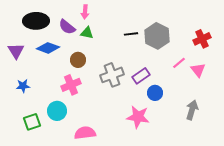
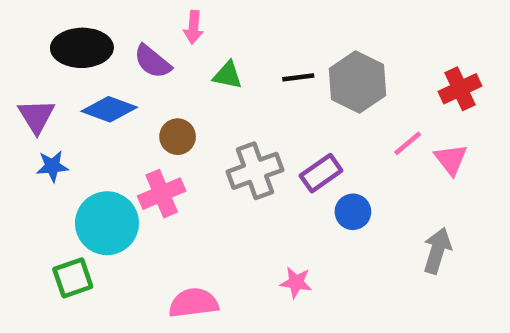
green triangle: (87, 33) -> (228, 75), moved
blue star: (23, 86) -> (52, 166), moved
cyan circle: (57, 111) -> (107, 223), moved, size x1.4
pink star: (138, 117) -> (296, 282), moved, size x0.6

